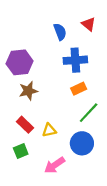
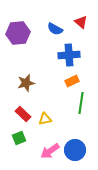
blue semicircle: (60, 32) -> (55, 29), turned 140
purple hexagon: (20, 62) -> (18, 33), moved
green line: (89, 113) -> (81, 103), turned -35
blue circle: (82, 143) -> (75, 150), moved

